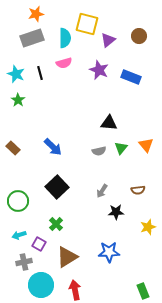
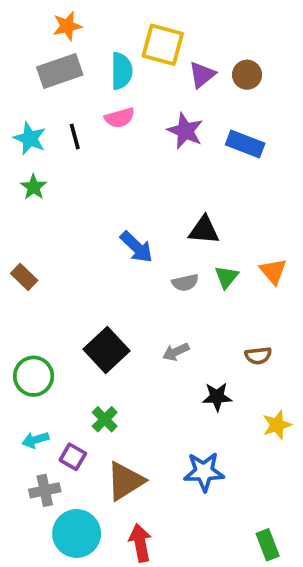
brown circle: (139, 36) -> (247, 75), moved
blue arrow: (53, 147) -> (137, 247), moved
gray arrow: (102, 191) -> (176, 352), moved, turned 32

